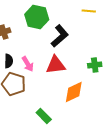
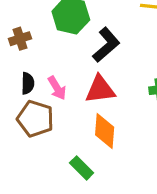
orange diamond: (74, 92) -> (105, 131), moved, turned -60

